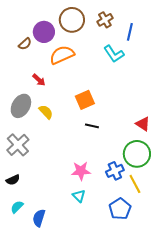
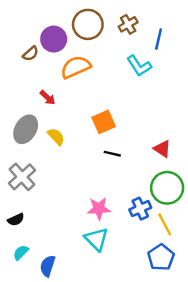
red triangle: (143, 124) -> (162, 149), moved
cyan triangle: (79, 196) -> (96, 239), size x1.5
blue pentagon: (120, 209) -> (161, 257), moved

